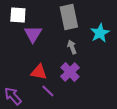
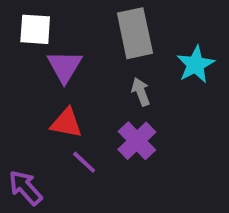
red triangle: (39, 72) -> (66, 123), moved
purple line: (48, 91) -> (84, 162), moved

